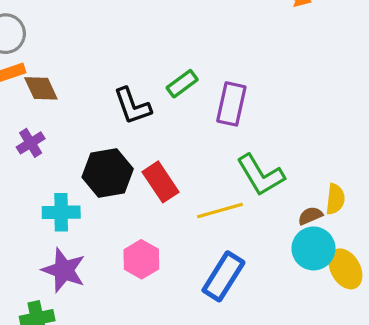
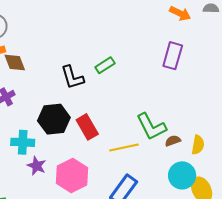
purple rectangle: (231, 104) -> (173, 56), moved
brown semicircle: (310, 216) -> (173, 141), moved
pink hexagon: (141, 259) -> (72, 175), size x1.4
purple star: (64, 270) -> (37, 166), moved, size x0.7

